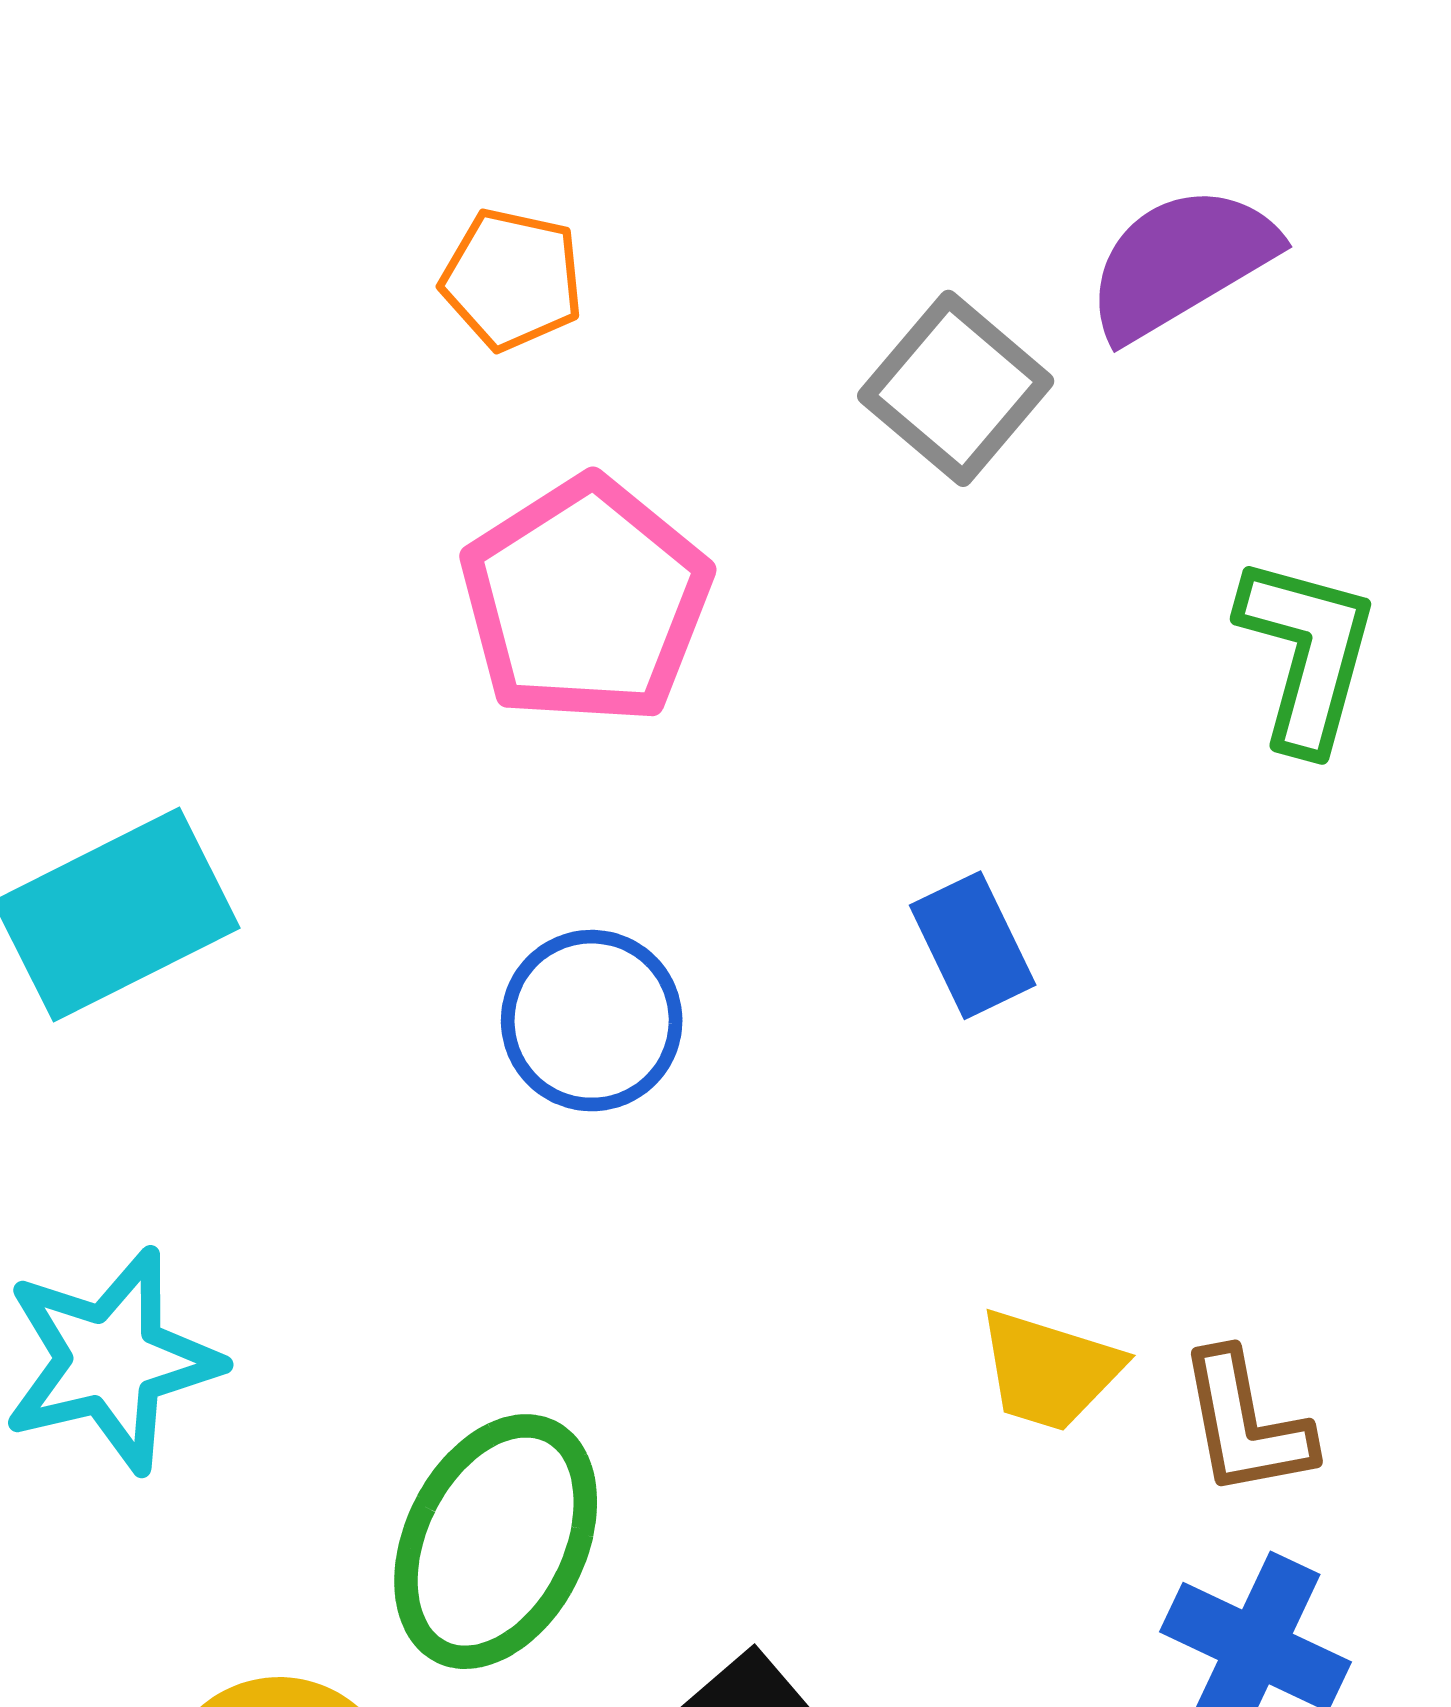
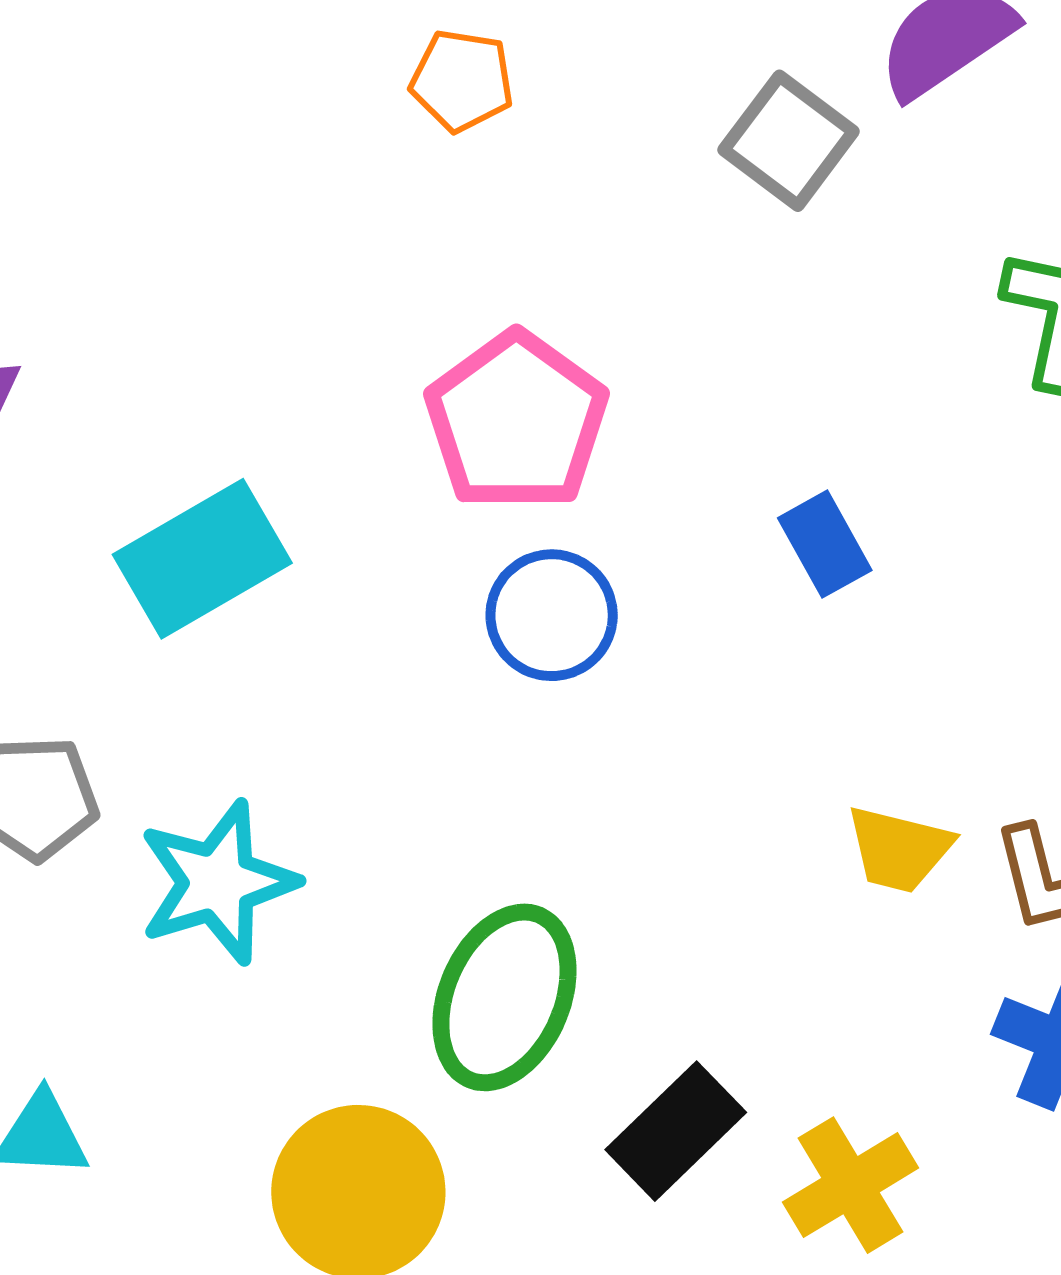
pink pentagon: (586, 601) -> (516, 421), moved

